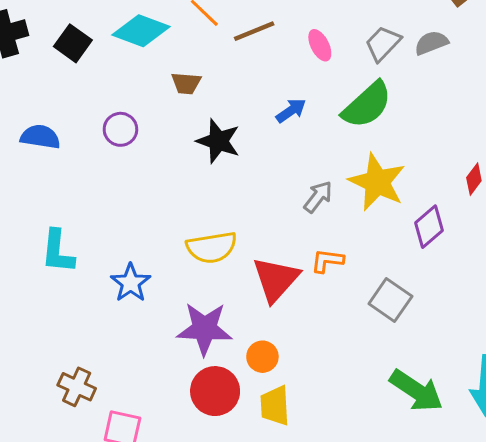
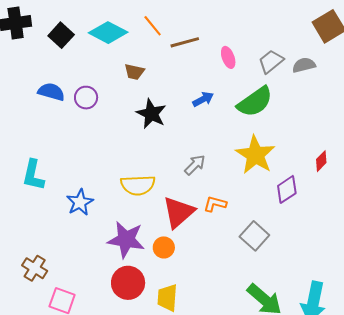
blue semicircle: (40, 137) -> (51, 92), moved
gray arrow: (318, 197) -> (195, 165), moved
orange circle: (262, 357) -> (164, 247), moved

